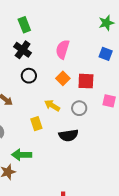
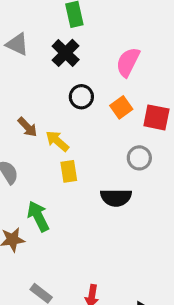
black circle: (29, 76) -> (81, 97), moved
yellow arrow: (52, 105) -> (57, 141), moved
green arrow: (22, 155) -> (38, 216), turned 54

